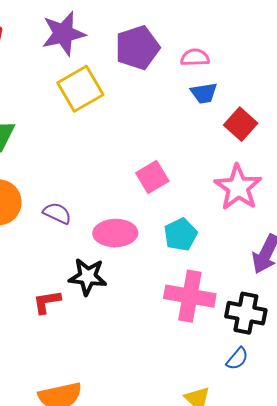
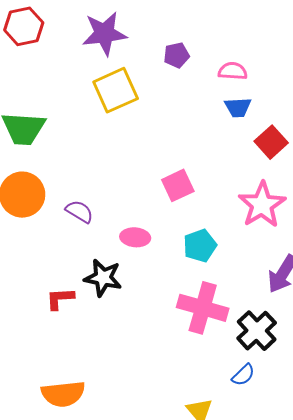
purple pentagon: (137, 48) -> (176, 55), size x0.6
pink ellipse: (115, 233) -> (135, 237), size x0.7
black cross: (246, 313) -> (257, 331), turned 30

